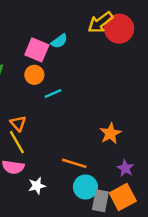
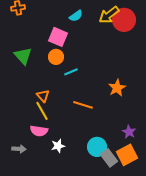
cyan semicircle: (59, 41) -> (76, 16), moved
orange star: (110, 133) -> (117, 88), moved
orange line: (74, 163) -> (83, 105), moved
gray rectangle: (100, 201) -> (109, 158), turned -48

